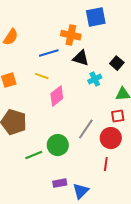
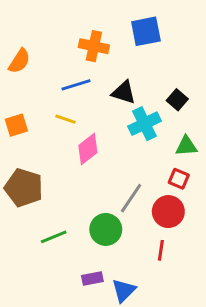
orange cross: (71, 35) -> (94, 46), moved
cyan cross: (95, 79) -> (145, 124), size x1.5
red square: (118, 116) -> (179, 179), turned 32
green circle: (58, 145) -> (106, 229), moved

